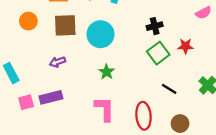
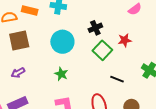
cyan circle: (101, 34) -> (62, 42), moved

